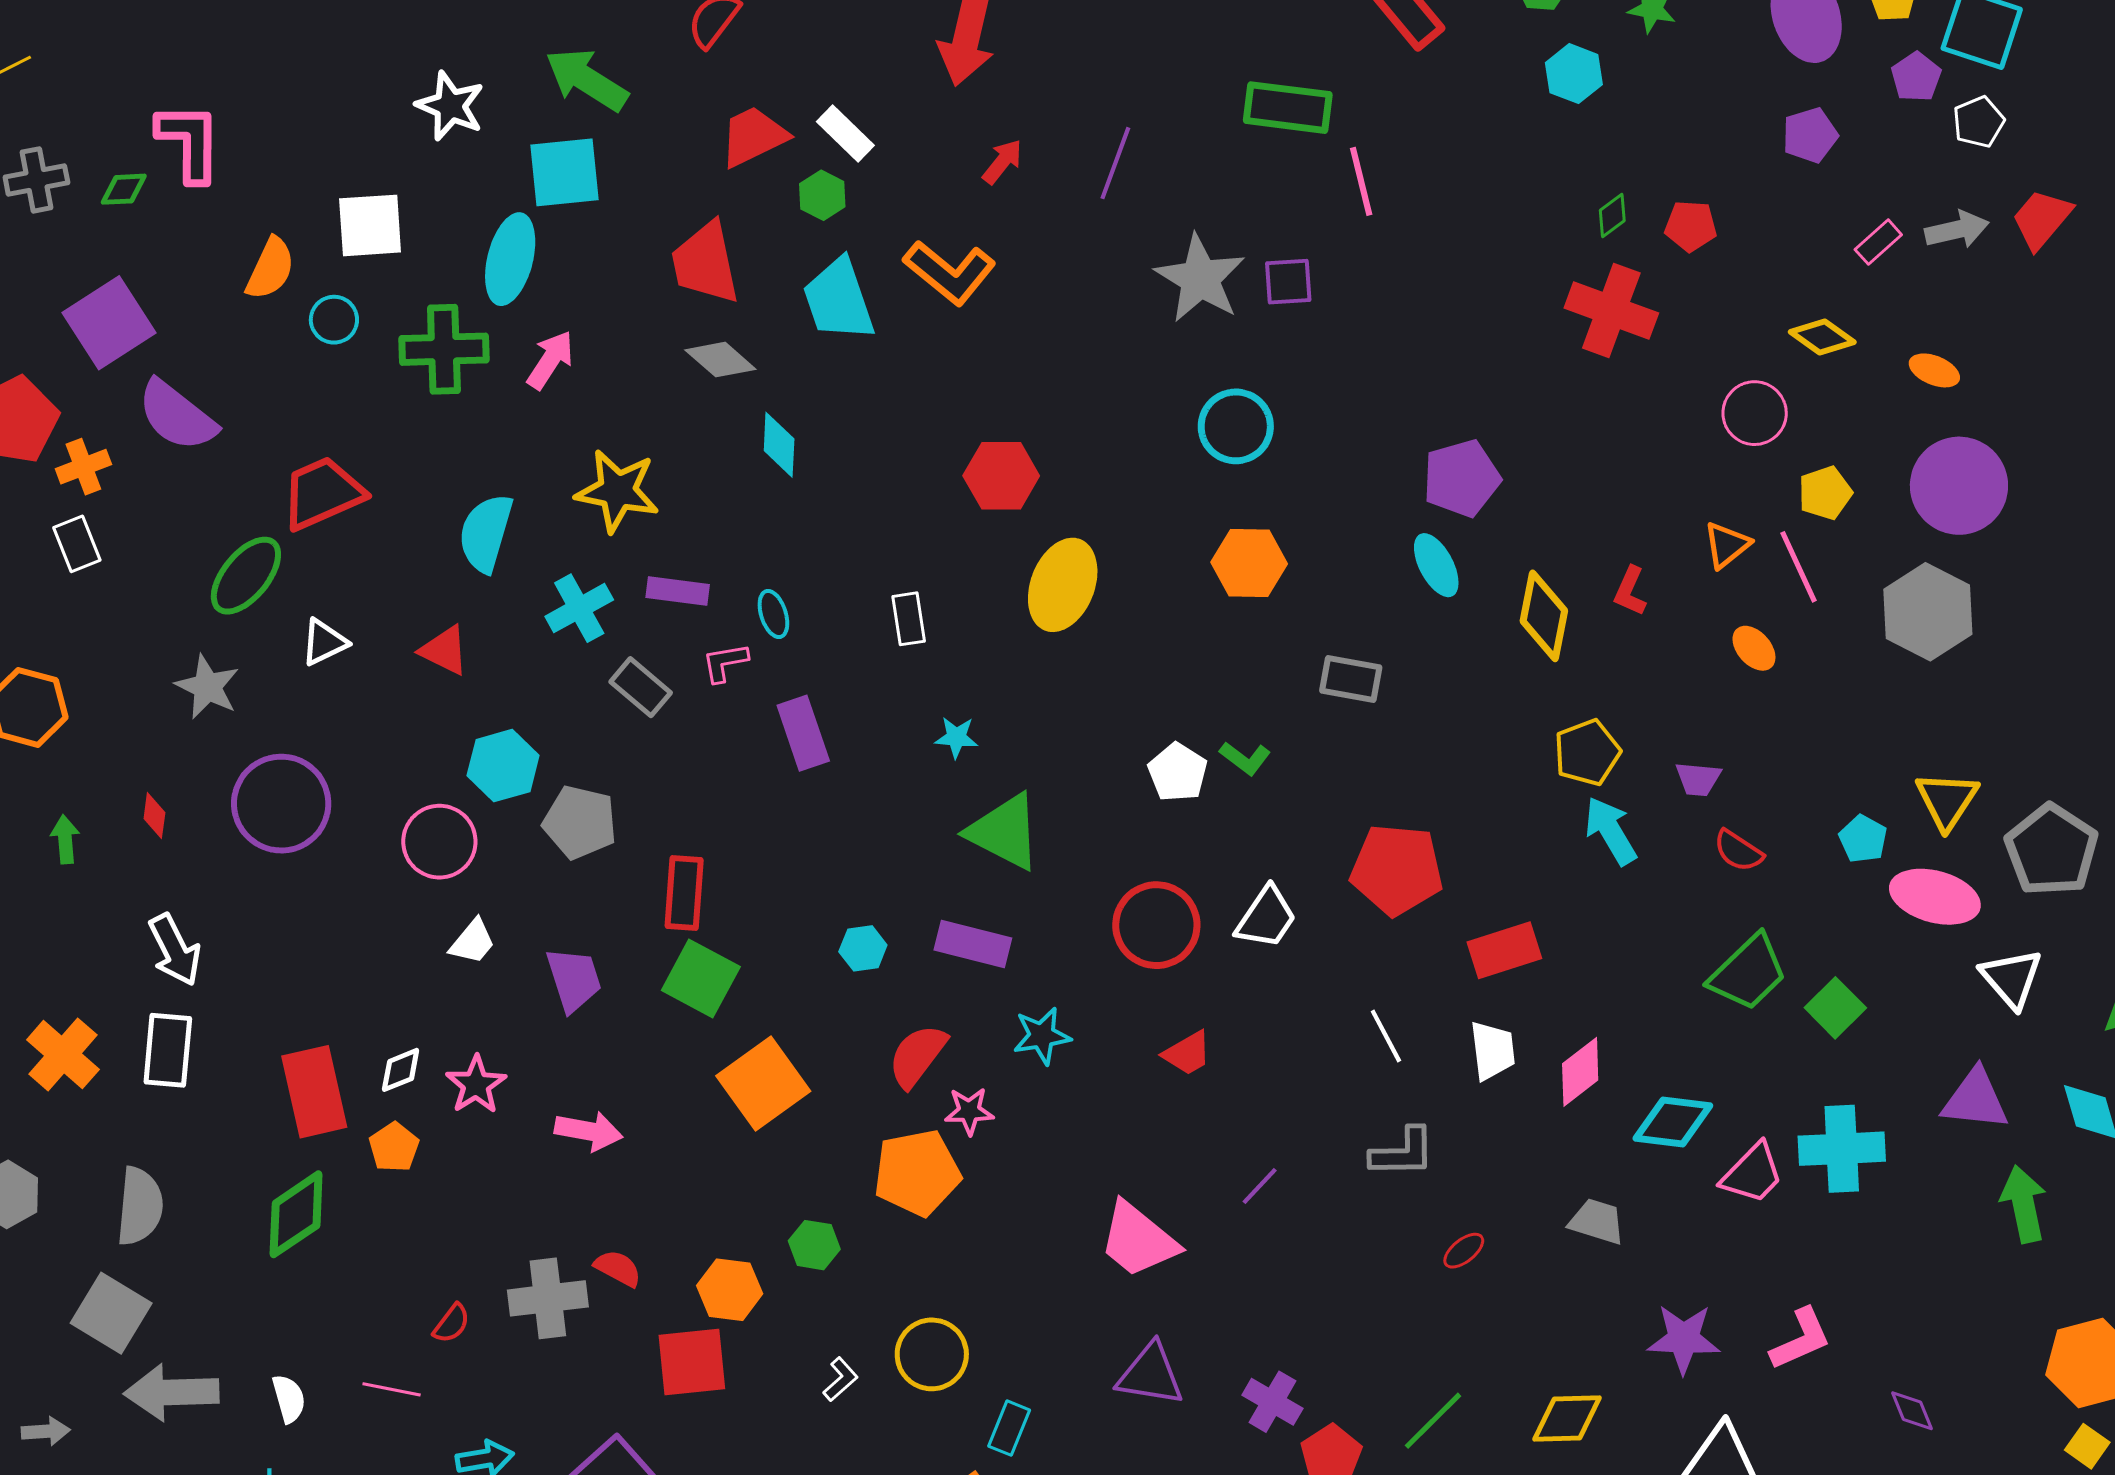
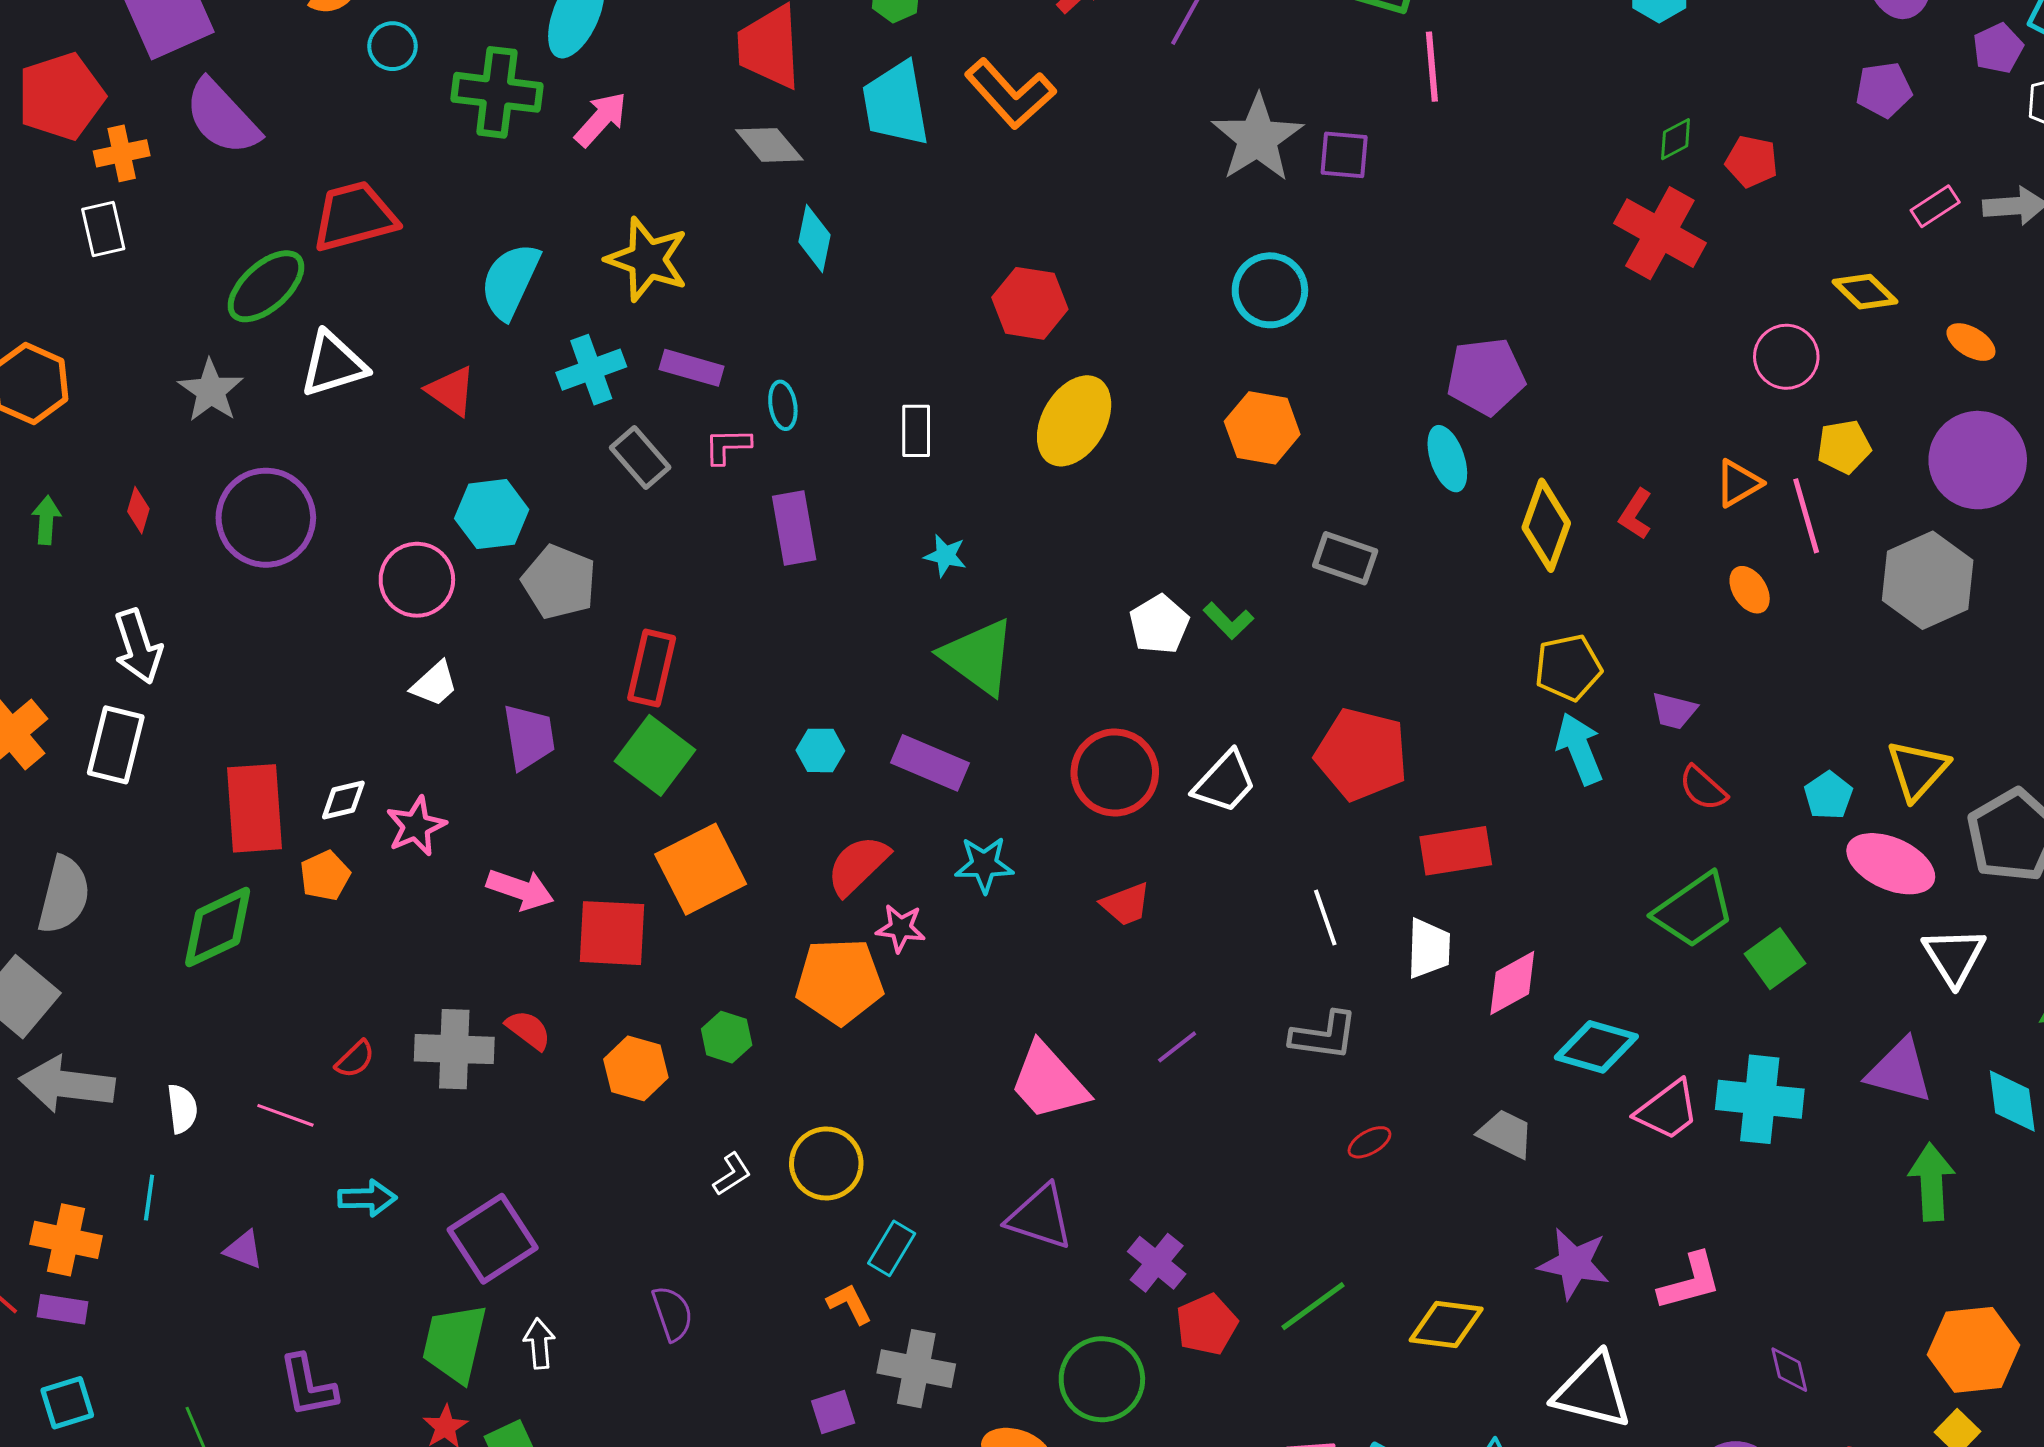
white triangle: (324, 642) -> (333, 364), size x1.4
red square: (692, 1362) -> (612, 933), moved

